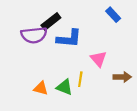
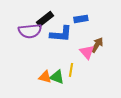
blue rectangle: (113, 15) -> (81, 19), moved, turned -56
brown arrow: (122, 77) -> (97, 45), moved, turned -56
orange triangle: (41, 88) -> (45, 77), moved

